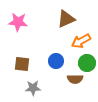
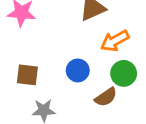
brown semicircle: (75, 79) -> (106, 97), turned -35

